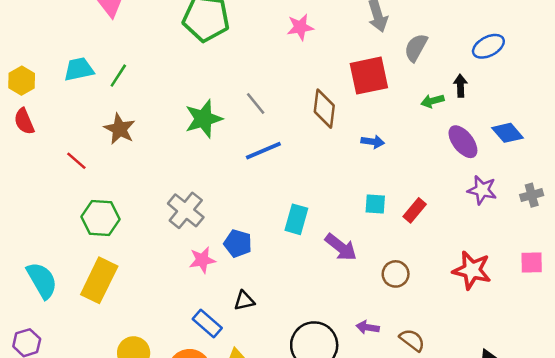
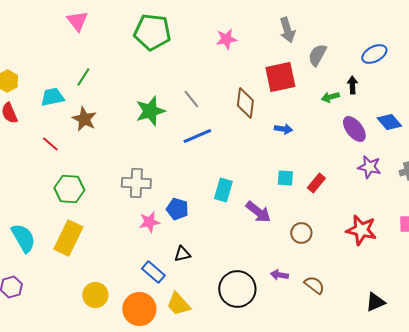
cyan trapezoid: (79, 69) -> (52, 97), moved
gray cross: (186, 210) -> (136, 183), turned -36

